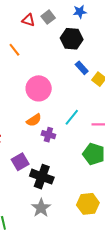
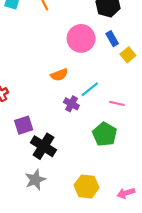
pink circle: (39, 88) -> (81, 38), moved
orange semicircle: (34, 120) -> (59, 75), moved
purple cross: (48, 135) -> (71, 104), moved

